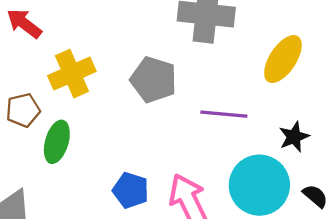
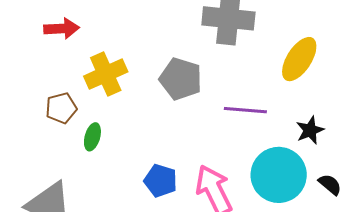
red arrow: (24, 24) -> (62, 29), turned 140
green ellipse: (57, 142) -> (92, 137), size x0.7

